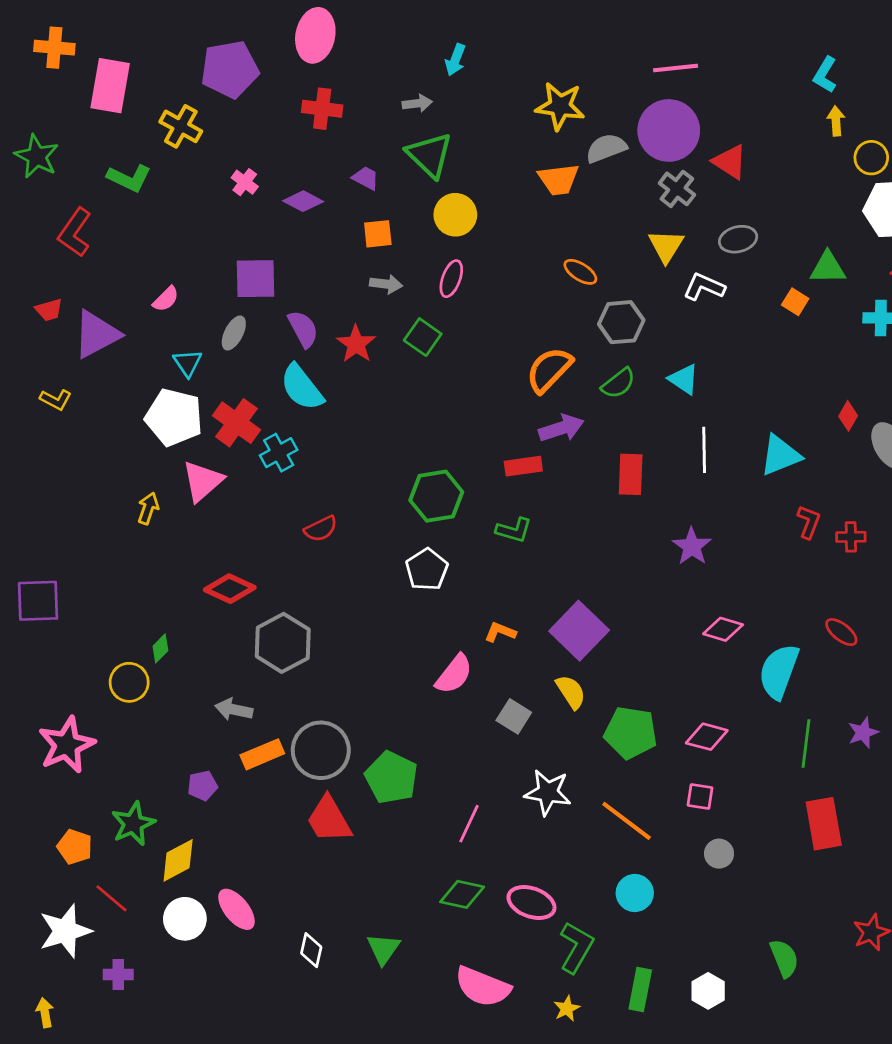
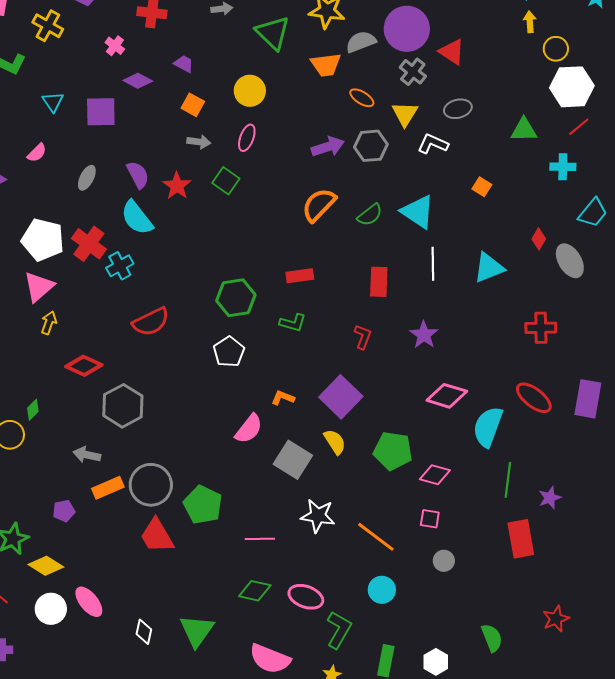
green triangle: (430, 155) -> (273, 33), moved
pink cross: (245, 182) -> (115, 46), moved
orange square: (378, 234) -> (193, 105), turned 35
orange ellipse: (580, 272) -> (362, 98), moved
purple square: (256, 279) -> (101, 112), moved
orange square: (795, 302) -> (482, 187), moved
gray hexagon: (621, 322) -> (371, 146), moved
cyan triangle: (188, 363) -> (53, 102), moved
cyan triangle: (684, 379) -> (418, 212), size x1.5
purple arrow: (561, 428) -> (328, 147), moved
pink triangle: (203, 481) -> (39, 287), moved
yellow arrow: (148, 508) -> (49, 323), moved
red L-shape: (809, 522) -> (363, 337), moved
red semicircle: (321, 529) -> (151, 322), size x1.5
red cross: (851, 537) -> (541, 328), size x1.4
pink diamond: (723, 629) -> (447, 396), size x1.4
red ellipse: (841, 632) -> (534, 398), size x1.5
gray square: (514, 716) -> (293, 460), size x1.5
green pentagon: (631, 733) -> (393, 451), moved
purple star: (863, 733) -> (550, 498), moved
pink line: (469, 824) -> (260, 539), turned 64
yellow diamond: (178, 860) -> (46, 566), turned 60
green triangle: (383, 949) -> (197, 631), size x1.4

